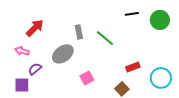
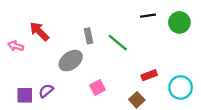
red arrow: (35, 28) -> (39, 31), turned -90
pink arrow: (22, 51) -> (16, 46), moved
purple semicircle: (35, 69) -> (46, 91), moved

